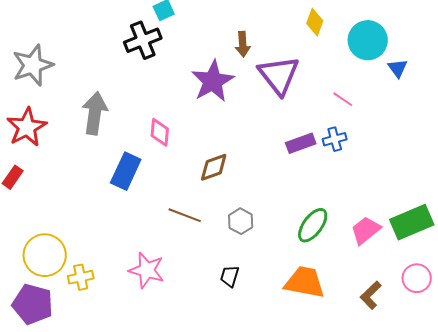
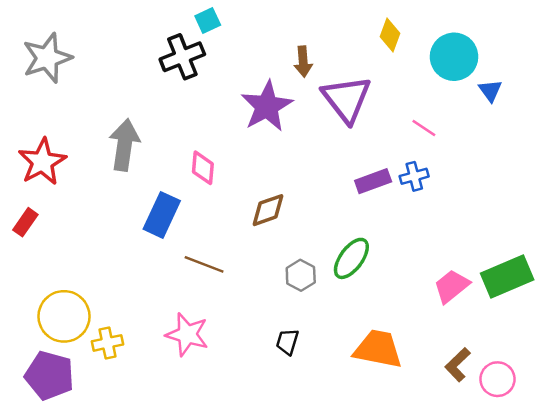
gray star: (33, 65) -> (47, 58), moved
brown line: (185, 215) -> (204, 264), moved
green ellipse: (313, 225) -> (351, 258), moved
pink circle: (417, 278) -> (497, 379), moved

